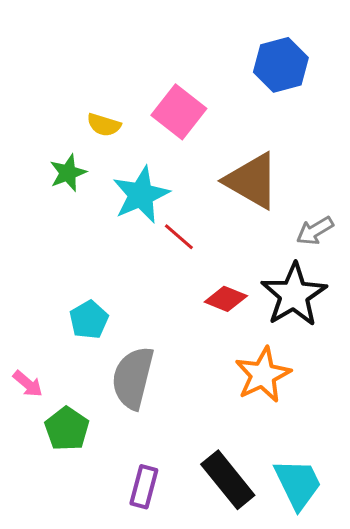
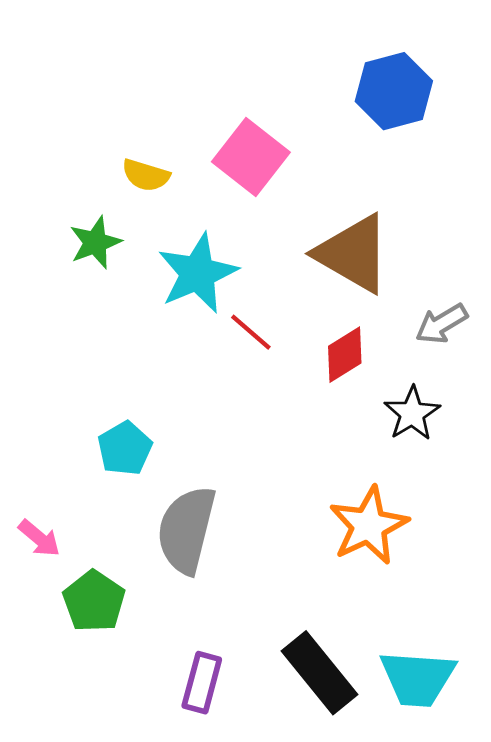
black star: (294, 295) -> (412, 413), size x0.6
red diamond: (226, 299) -> (345, 355), moved, turned -54
cyan trapezoid: (298, 484) -> (418, 678), turned 120

